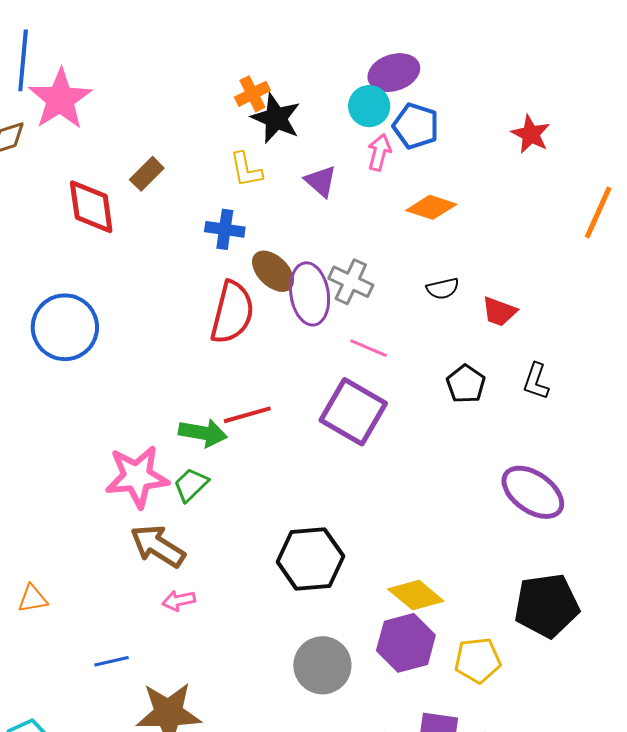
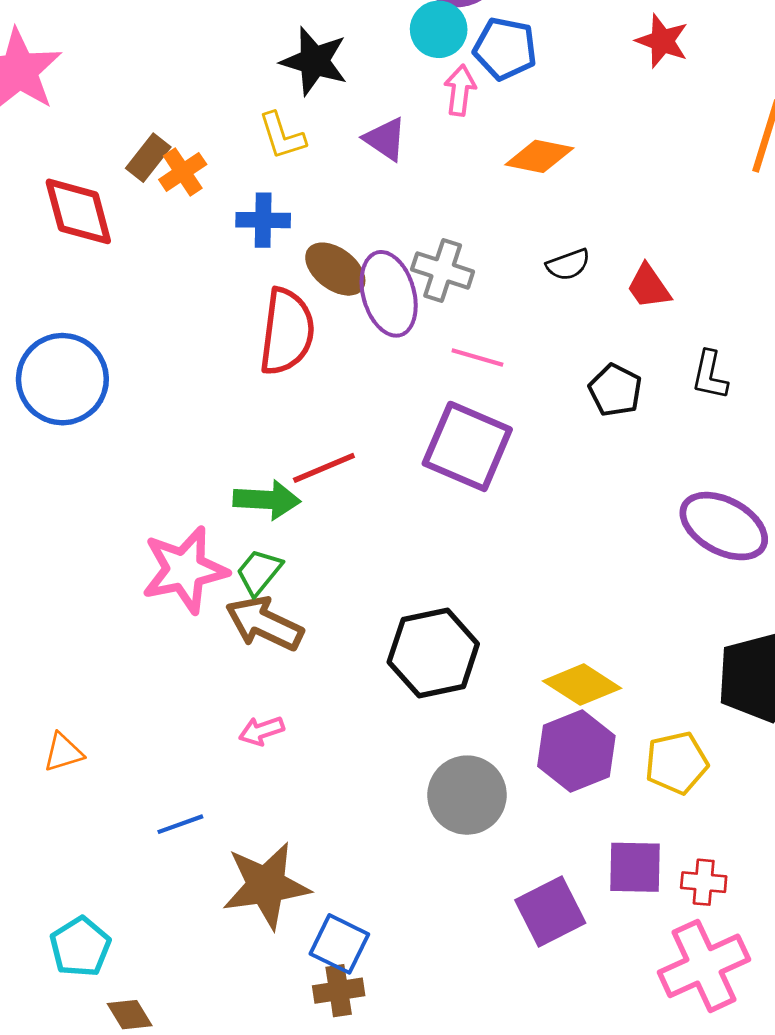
orange cross: (252, 94) -> (183, 172), moved
red trapezoid: (499, 312) -> (649, 287), turned 42
brown arrow: (158, 546) -> (264, 623), moved

